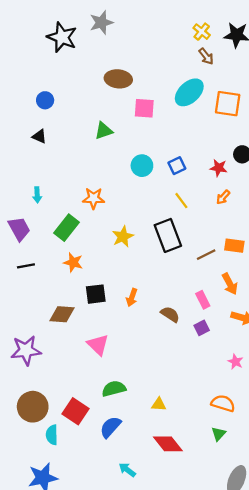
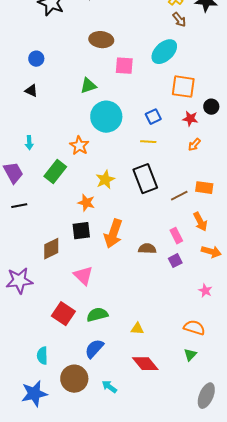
orange square: (228, 104) -> (183, 87), moved
cyan circle: (142, 166) -> (106, 117), moved, size x1.6
orange star: (94, 198) -> (79, 146), turned 30
yellow line: (181, 201) -> (148, 142), moved, turned -49
orange star: (73, 262) -> (86, 203), moved
orange arrow: (132, 297) -> (113, 234), size x1.8
brown diamond: (62, 314) -> (51, 249), turned -30
brown semicircle: (170, 314) -> (147, 249), turned -30
brown circle: (33, 407) -> (74, 379), moved
red square: (75, 411) -> (63, 314), moved

